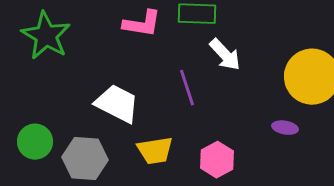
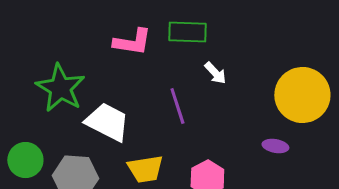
green star: (46, 36) -> (60, 88), moved
white arrow: (225, 55) -> (215, 73), size x0.7

